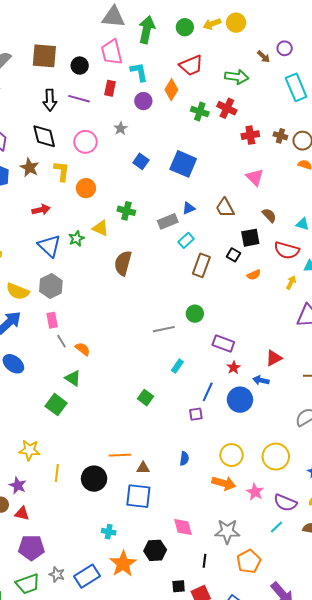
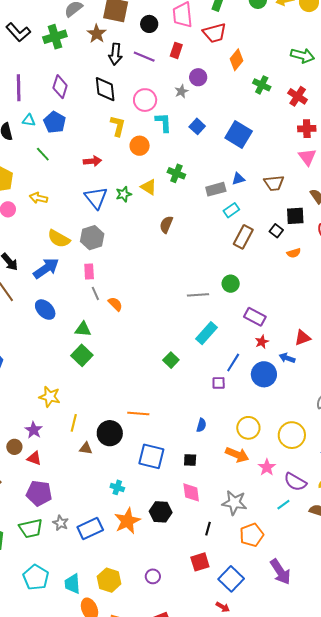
red trapezoid: (191, 65) -> (215, 33), moved
cyan L-shape: (139, 72) -> (163, 122), moved
purple circle: (143, 101) -> (198, 77), moved
red cross: (227, 108) -> (298, 96), moved
red cross: (250, 135) -> (307, 129), moved
brown star: (29, 168) -> (97, 34), moved
brown trapezoid: (225, 208) -> (274, 183), turned -75
brown semicircle: (123, 263) -> (166, 224), size x0.7
cyan rectangle: (177, 366) -> (206, 333), size x1.6
green triangle: (73, 378) -> (83, 329), moved, turned -36
brown triangle: (143, 468) -> (86, 448), moved
black square: (179, 586) -> (190, 460), moved

